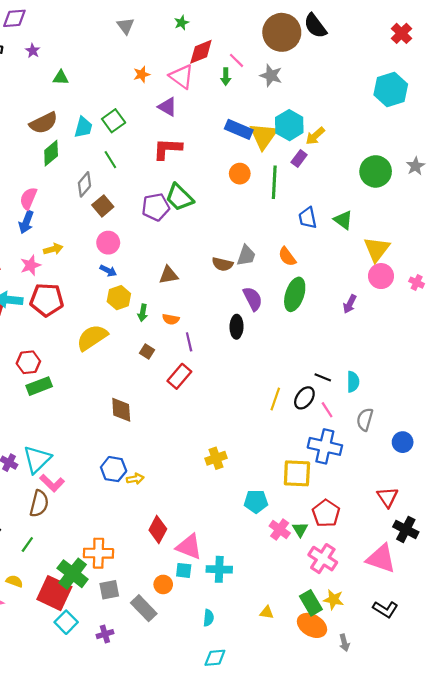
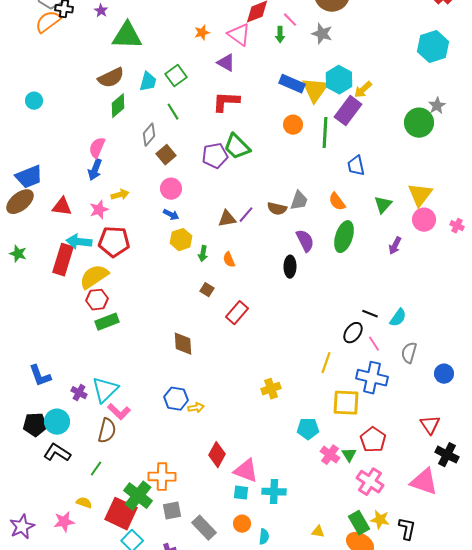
green triangle: (61, 78) -> (127, 36), size x2.0
purple rectangle: (299, 159) -> (348, 111), size x1.8
gray star: (416, 166) -> (437, 106), moved
green triangle: (343, 220) -> (383, 205), moved, turned 36
orange semicircle: (171, 319) -> (229, 260), turned 56
yellow semicircle: (92, 338) -> (94, 277), moved
purple line: (189, 342) -> (246, 215), moved, turned 54
cyan semicircle: (353, 382) -> (398, 318), turned 36
yellow line: (275, 399) -> (326, 363), moved
orange circle: (163, 584) -> (242, 524), moved
black L-shape: (385, 609) -> (407, 529), moved, turned -110

